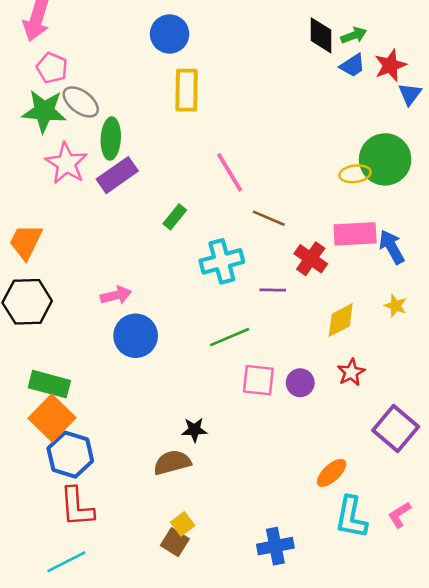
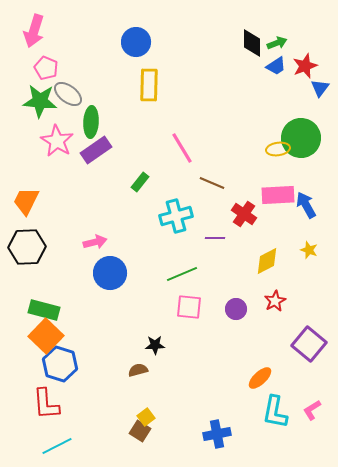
pink square: (258, 380) -> (189, 307), moved
brown semicircle: (172, 462) -> (138, 370), size x0.7
red L-shape: (77, 507) -> (46, 404), moved

